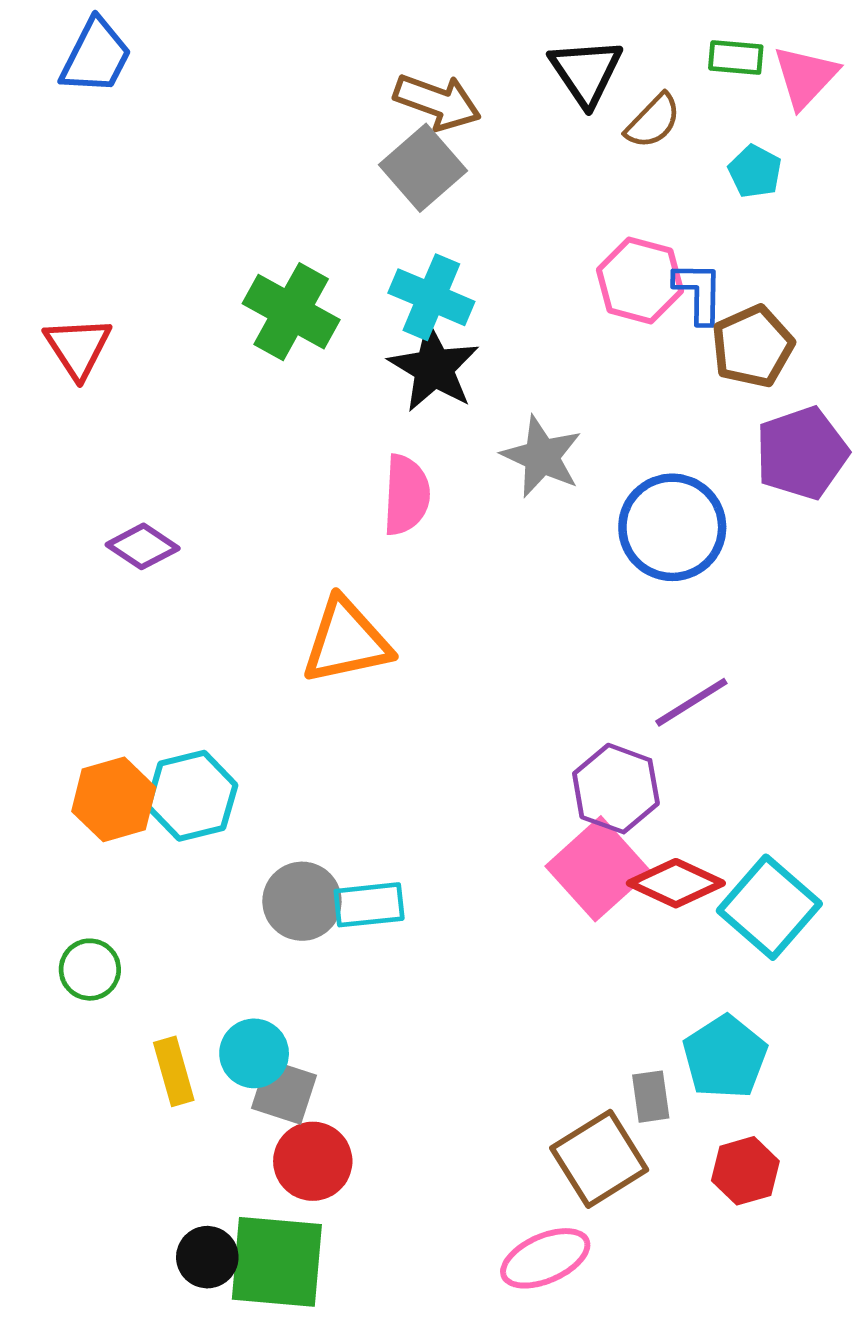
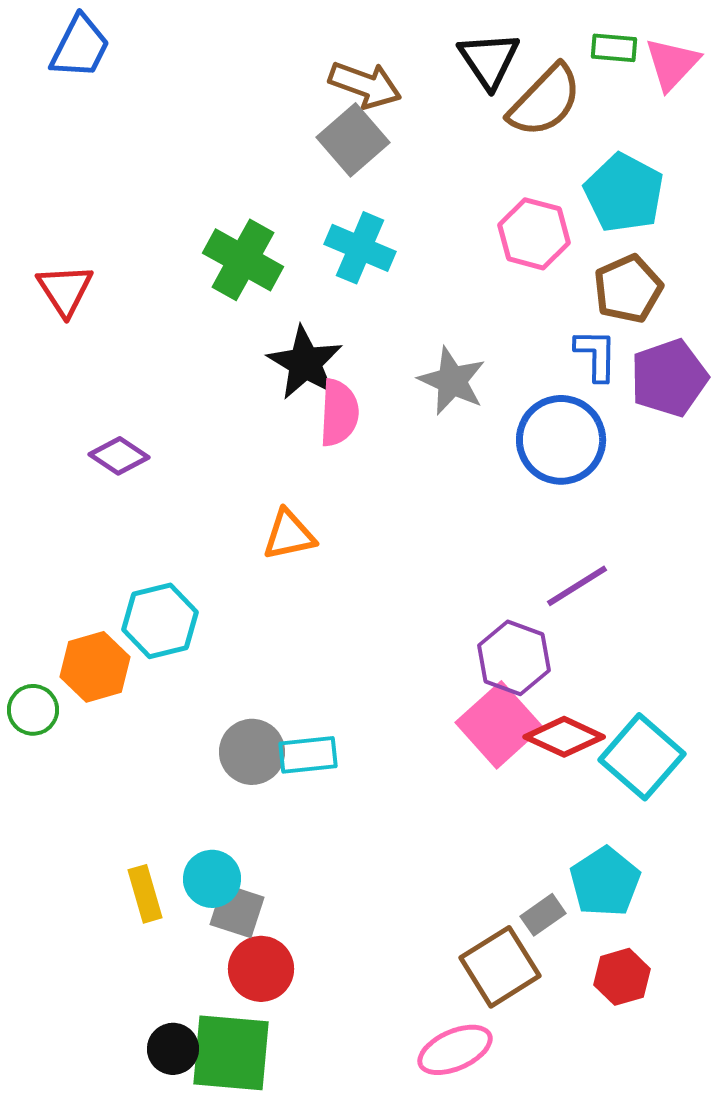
brown semicircle: (653, 121) -> (545, 101), size x1.6
cyan pentagon: (755, 171) -> (624, 193), moved, size x1.8
blue L-shape: (699, 292) -> (596, 355), moved
black star: (434, 368) -> (305, 363), moved
orange triangle: (346, 641) -> (289, 535), size x0.7
cyan hexagon: (192, 796) -> (160, 621), moved
green circle: (90, 970) -> (33, 710), moved
gray rectangle: (651, 1097) -> (543, 915), turned 63

